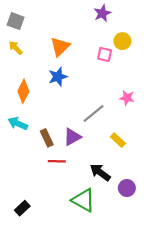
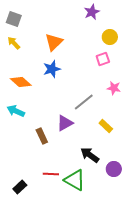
pink square: (105, 54) -> (103, 59), moved, turned -32
orange diamond: (23, 91) -> (21, 82), turned -75
brown rectangle: (47, 138) -> (42, 136), moved
red line: (57, 161) -> (51, 174), moved

